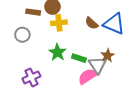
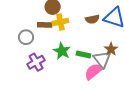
brown rectangle: (33, 12) -> (45, 25), moved
brown semicircle: (92, 23) -> (92, 19), turned -48
purple cross: (31, 77) -> (36, 62), moved

